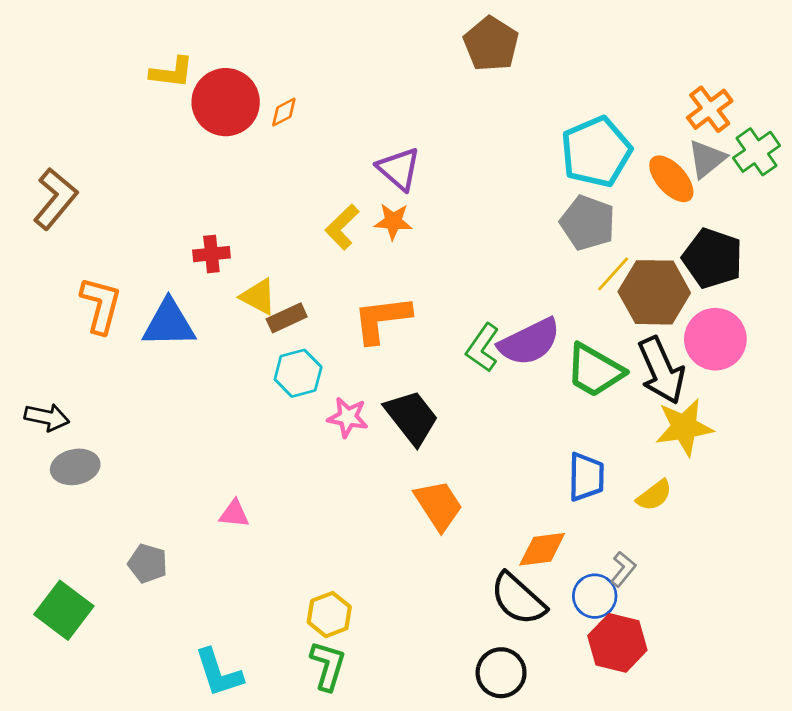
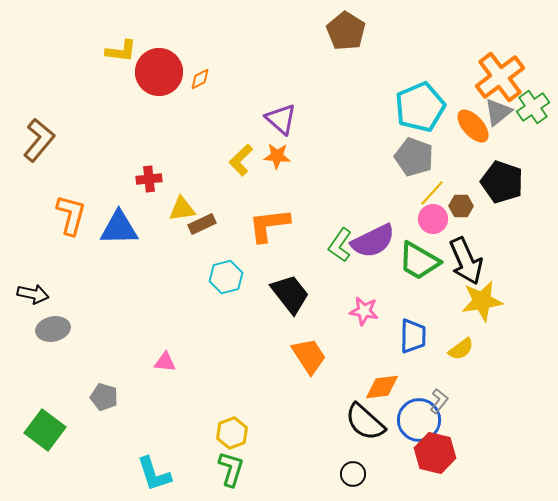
orange cross: (710, 109) -> (500, 77), size x1.5
brown hexagon: (654, 292) -> (461, 206), size x0.5
yellow triangle: (258, 297) -> (182, 209), turned -36
pink circle: (715, 339) -> (433, 219), moved, size x0.7
cyan hexagon: (298, 373) -> (226, 277), moved
pink star: (348, 417) -> (364, 311), moved
blue circle: (595, 596) -> (419, 420), size x1.4
black circle: (501, 673) -> (353, 474), size x0.7

